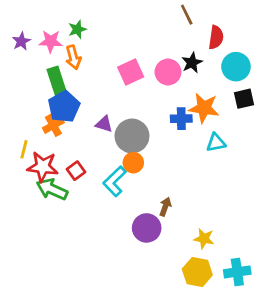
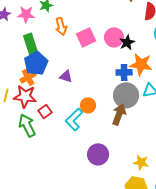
orange arrow: (73, 57) -> (61, 26), moved
black star: (192, 63) -> (127, 42), moved
gray circle: (132, 136) -> (126, 95), moved
red star: (43, 167) -> (25, 96), moved
green arrow: (52, 189) -> (27, 125), turned 40
brown arrow: (165, 207) -> (119, 114), moved, size x1.5

